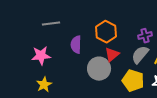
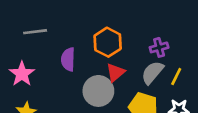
pink star: (41, 56) -> (22, 74), turned -30

